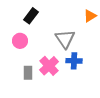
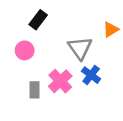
orange triangle: (90, 16) -> (111, 30), moved
blue cross: (74, 61) -> (91, 75), turned 35

